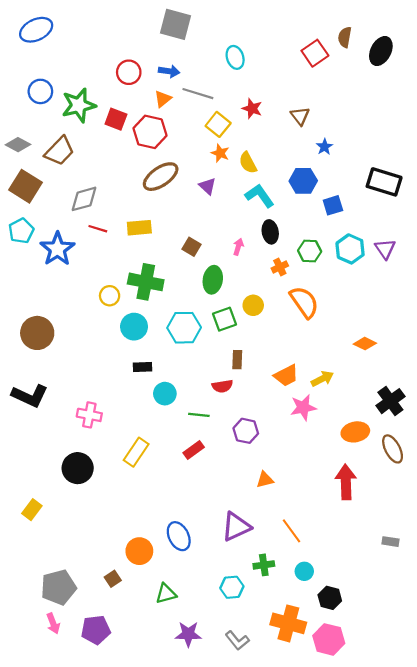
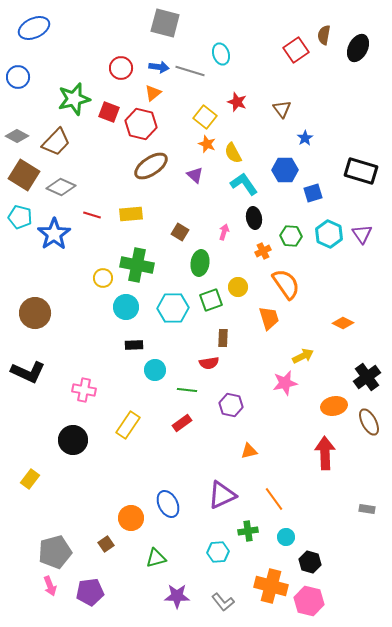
blue circle: (40, 91) -> (18, 77), moved
gray line: (198, 94) -> (190, 71), moved
gray diamond: (84, 199) -> (61, 187), moved, turned 40
cyan pentagon: (21, 231) -> (20, 217), turned -30
orange trapezoid: (286, 376) -> (269, 318), moved, turned -80

